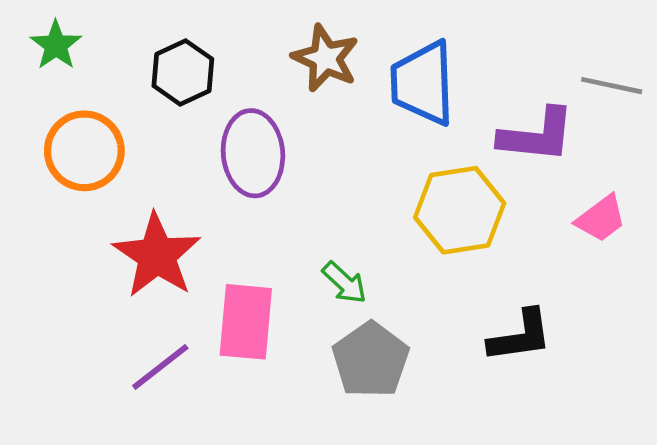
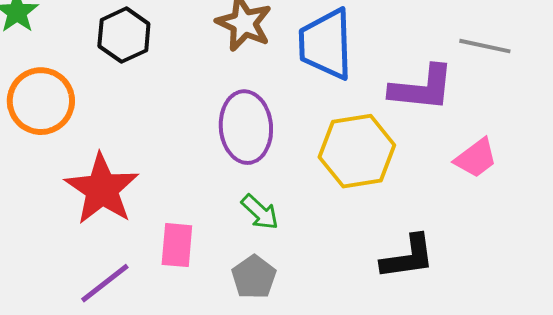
purple ellipse: (253, 153) -> (246, 127), moved
pink rectangle: (246, 322) -> (177, 245), size x0.7
gray pentagon: (371, 360) -> (254, 277), moved, size x0.7

